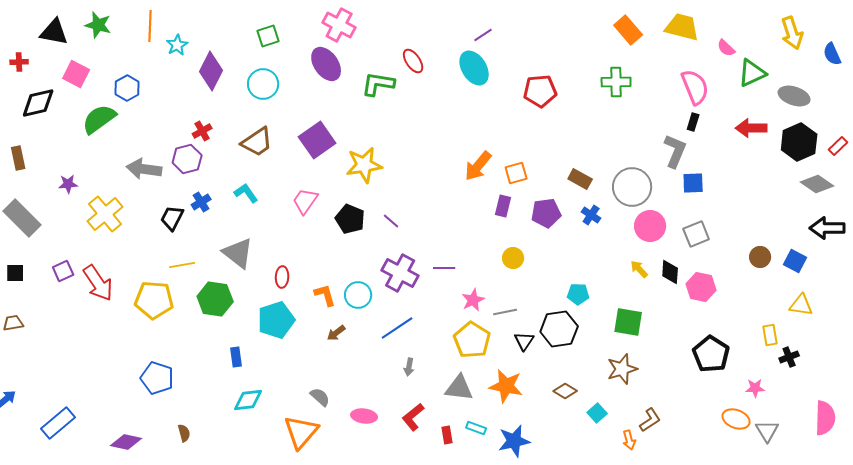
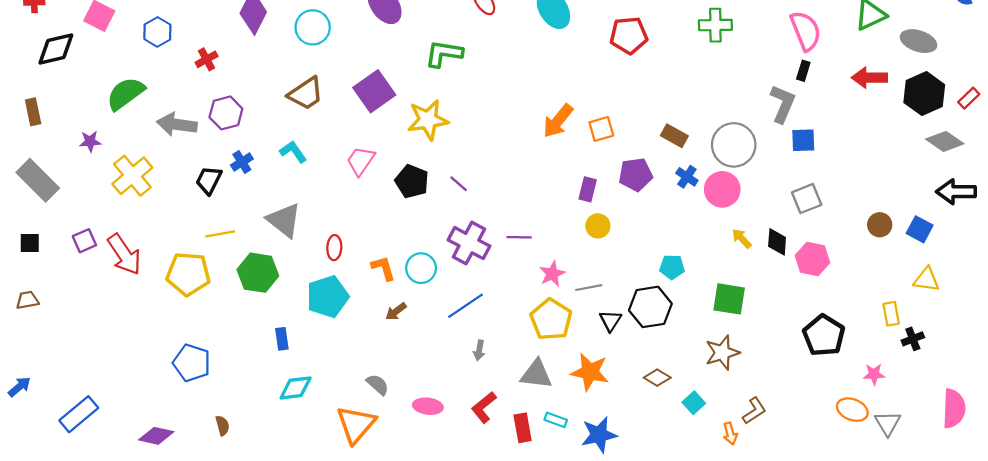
green L-shape: (378, 84) -> (444, 54), moved
green semicircle: (99, 119) -> (126, 94), moved
red cross: (202, 131) -> (207, 59), moved
purple rectangle: (503, 206) -> (588, 189), moved
pink circle: (650, 226) -> (722, 189), moved
red rectangle: (447, 435) -> (523, 428), size x1.4

